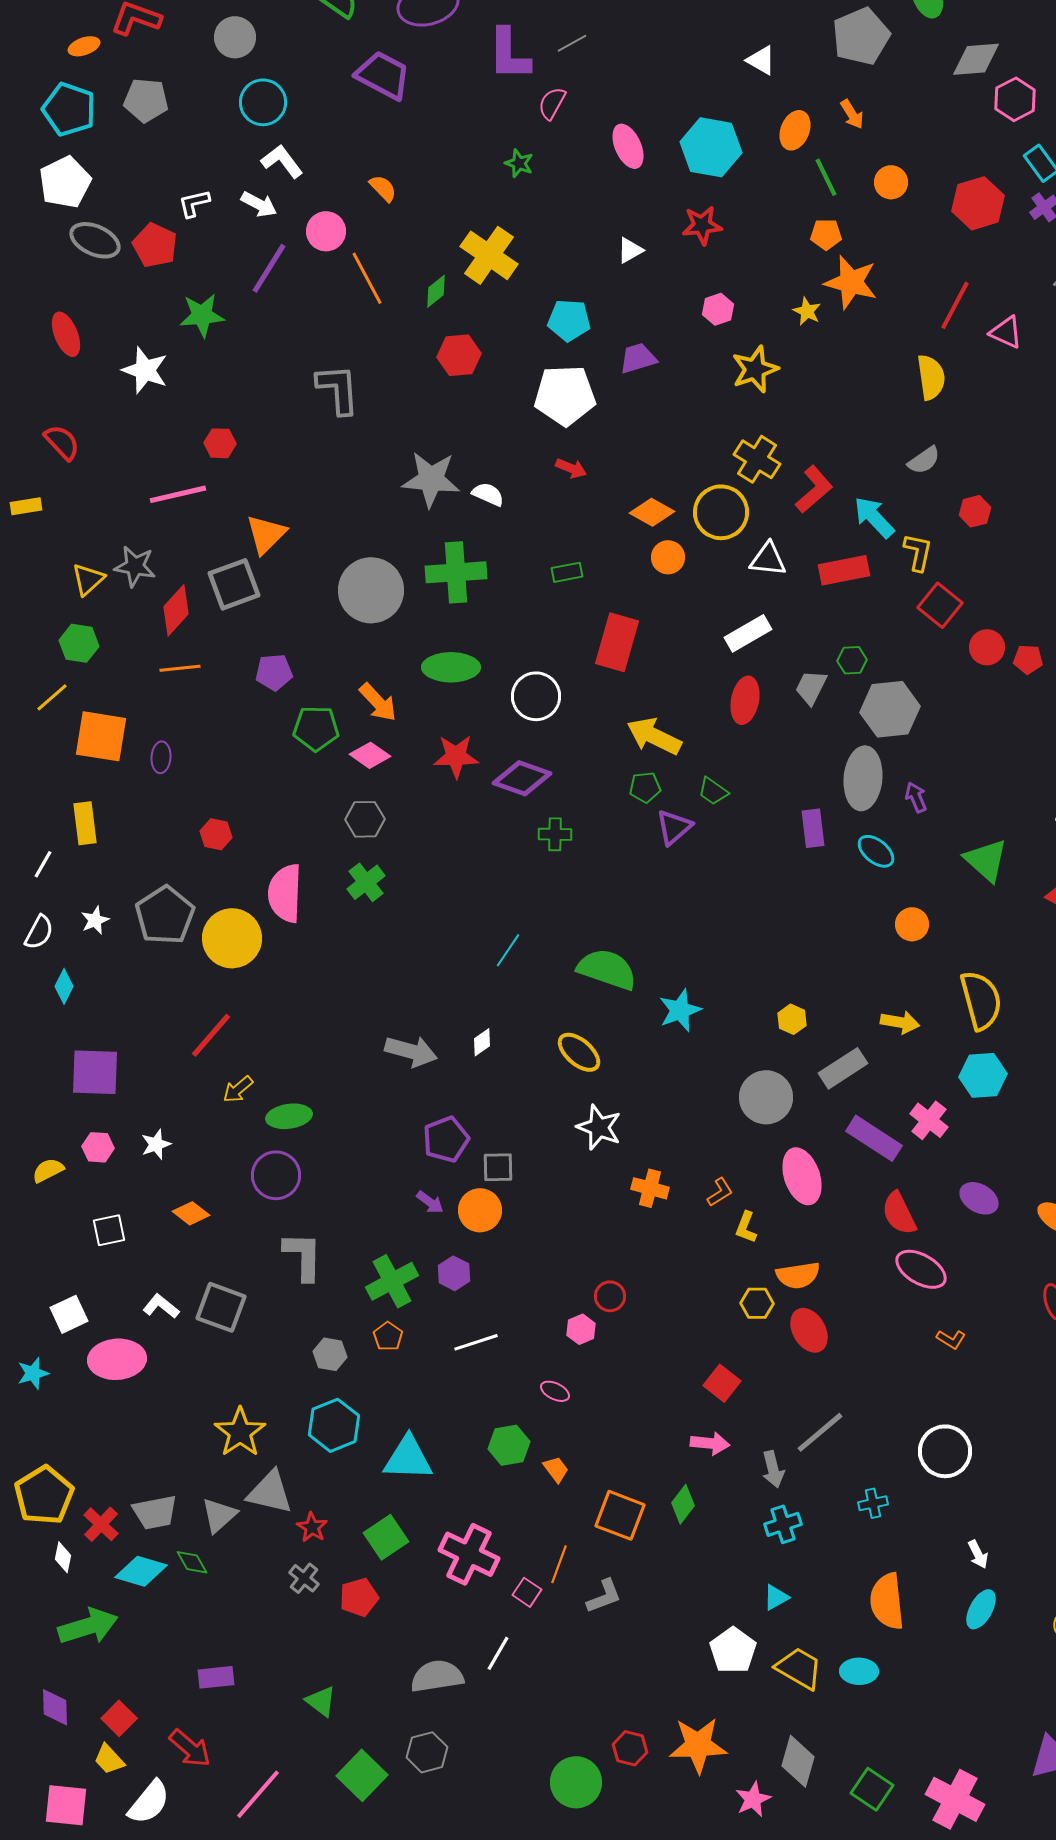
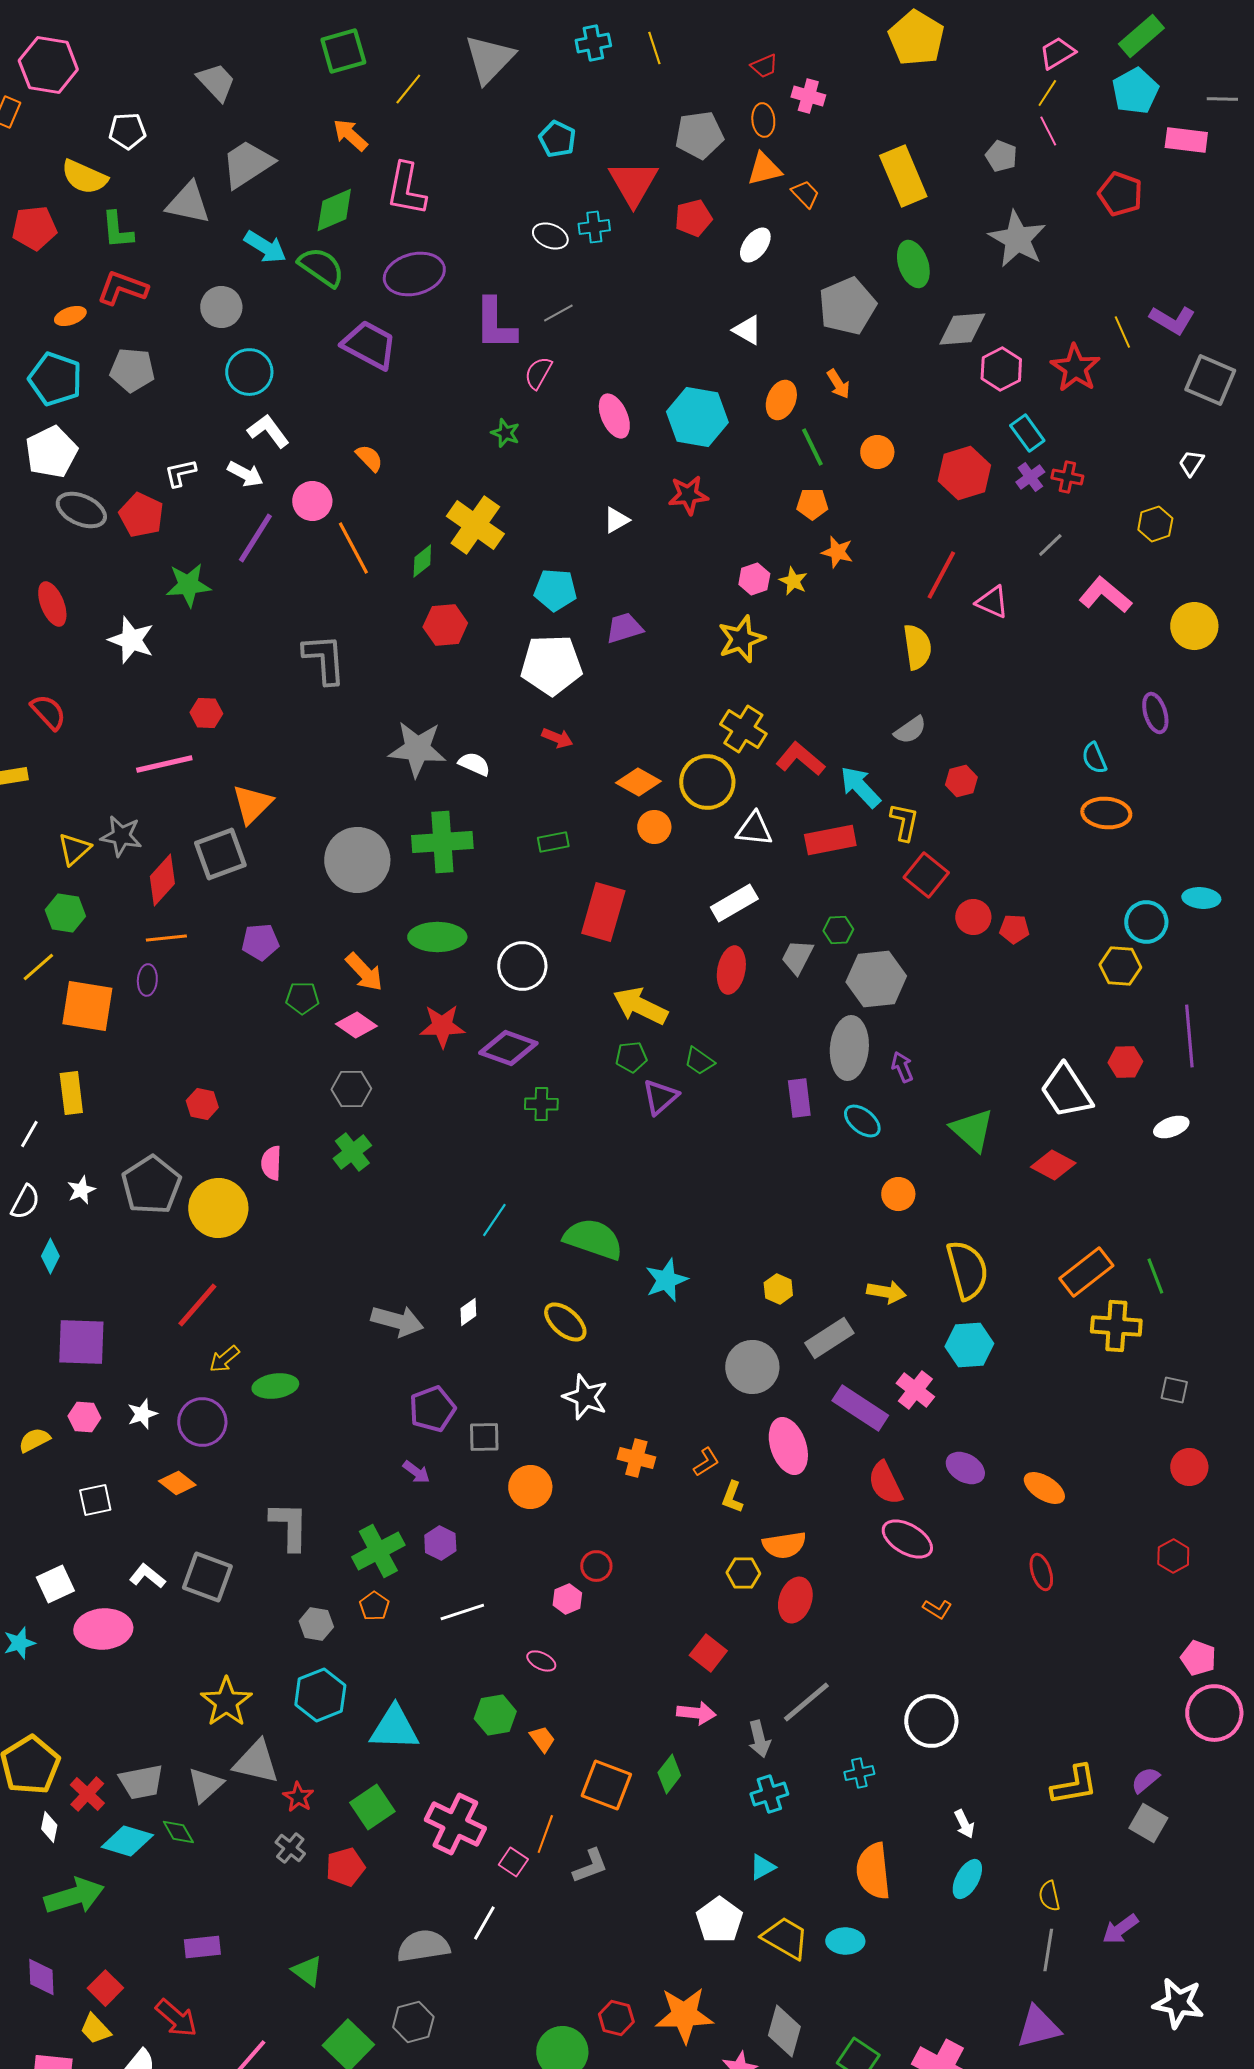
orange star: (851, 282) -> (837, 552), size x0.6
pink hexagon: (718, 309) -> (754, 579), moved
red L-shape: (814, 489) -> (800, 759), turned -99
green pentagon: (316, 728) -> (302, 998), size x0.7
purple ellipse: (161, 757) -> (147, 980), moved
pink semicircle: (285, 893) -> (271, 1163), size x0.6
purple circle: (276, 1175) -> (202, 1422), moved
orange circle: (480, 1210) -> (530, 1487), moved
red ellipse: (809, 1330) -> (795, 1600), turned 48

